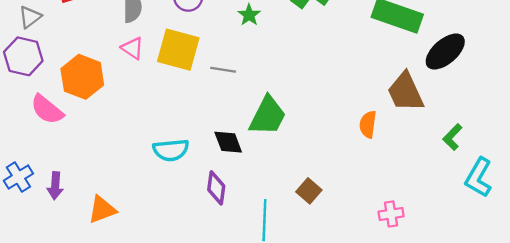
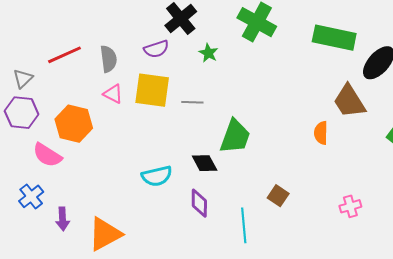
blue cross: (18, 177) -> (31, 196), moved
orange triangle: (102, 210) -> (105, 234), size x1.4

